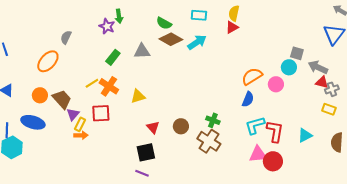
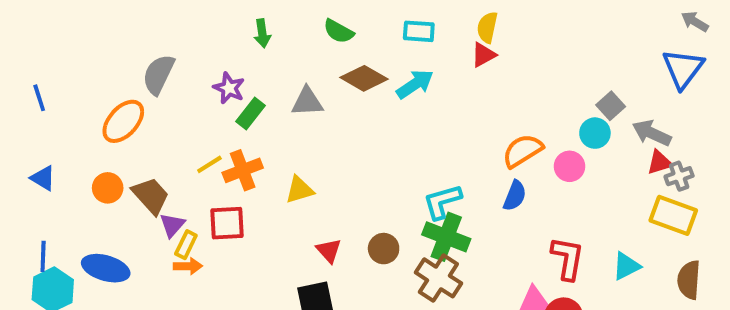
green semicircle: (164, 23) -> (339, 31), moved
purple star: (107, 26) -> (229, 88), moved
gray semicircle: (66, 37) -> (159, 74), size x1.5
gray square: (297, 53) -> (611, 106), turned 32
red triangle: (322, 82) -> (660, 162), turned -32
orange cross: (109, 86) -> (243, 170), turned 36
yellow rectangle: (329, 109) -> (673, 215), size x1.6
green cross: (213, 120) -> (446, 237), size x1.6
blue ellipse: (33, 122) -> (106, 268), moved
cyan L-shape: (255, 125) -> (442, 202), moved

